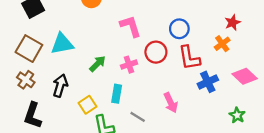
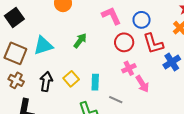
pink L-shape: (131, 26) -> (111, 16), moved
green arrow: (98, 64) -> (80, 41), moved
pink cross: (129, 65) -> (129, 68), moved
yellow square: (87, 105) -> (71, 79), moved

